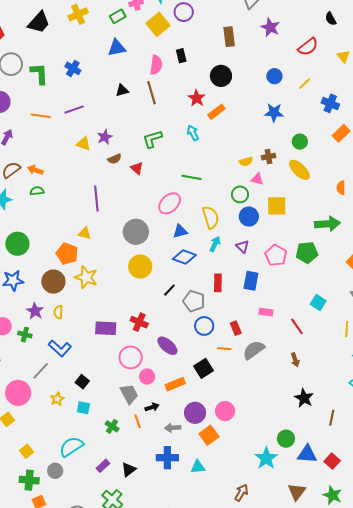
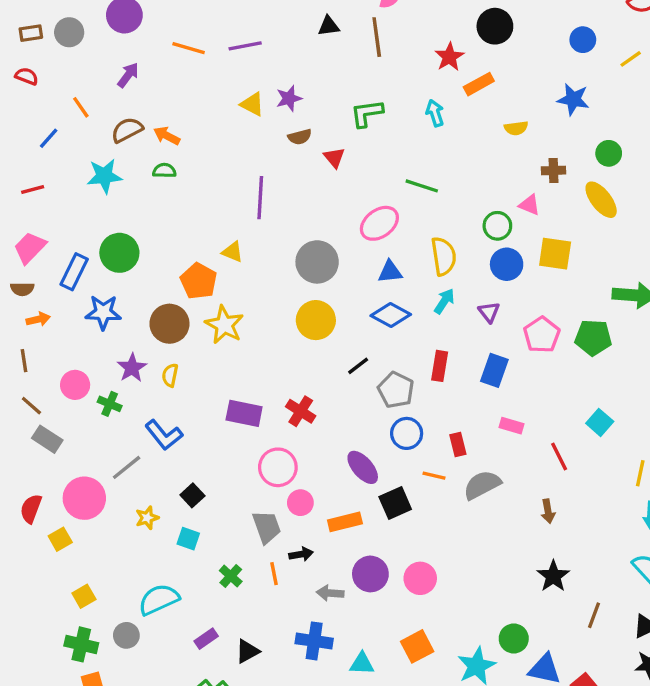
yellow semicircle: (246, 161) -> (516, 128), moved
purple ellipse: (167, 346) -> (363, 467), moved
orange square: (209, 435) -> (417, 646), moved

